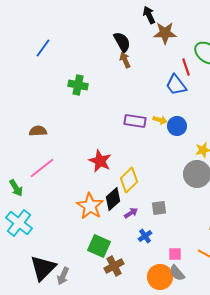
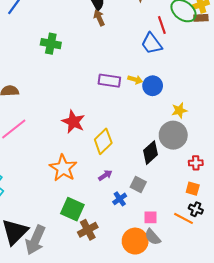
black diamond: (113, 199) -> (151, 153), moved
gray square: (159, 208) -> (138, 184), moved, turned 35
gray arrow: (63, 276) -> (35, 240), size x1.6

